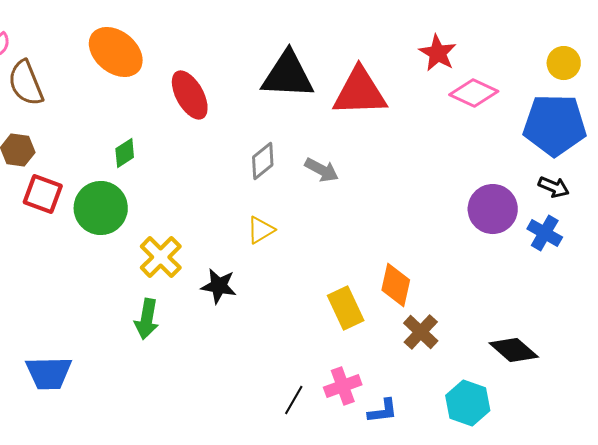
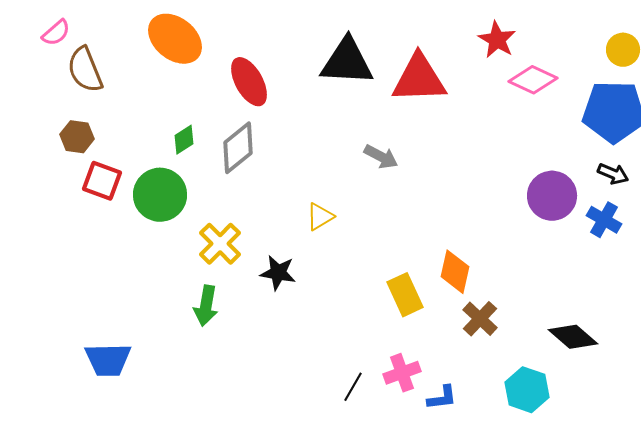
gray diamond: (263, 161) -> (238, 148), moved, size x1.4

